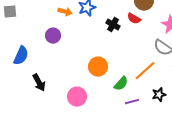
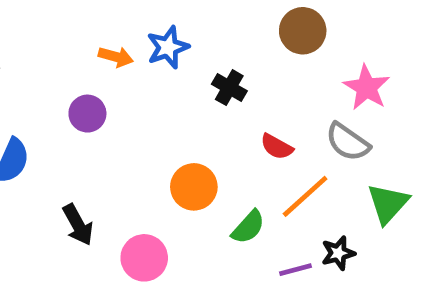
red semicircle: (134, 19) -> (277, 147), moved
black arrow: (39, 83) -> (78, 225), moved
purple line: (132, 102) -> (296, 270), moved

